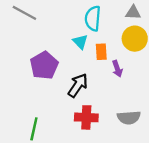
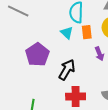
orange rectangle: (101, 52) -> (87, 32), moved

